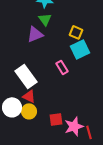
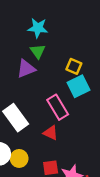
pink rectangle: (62, 67) -> (58, 107), size x1.5
red triangle: (29, 96) -> (51, 133), moved

